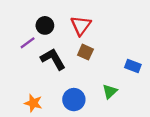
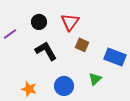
purple line: (28, 43) -> (10, 34), moved
brown square: (85, 52) -> (82, 45), moved
blue rectangle: (133, 66) -> (115, 57), size x1.5

